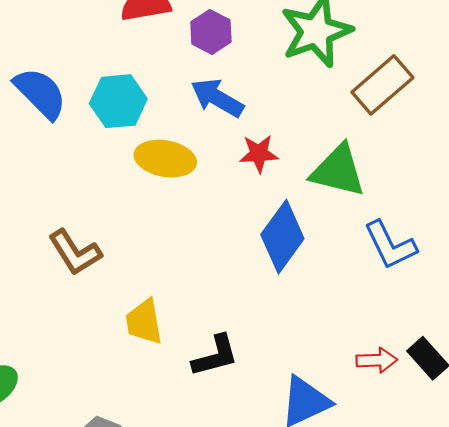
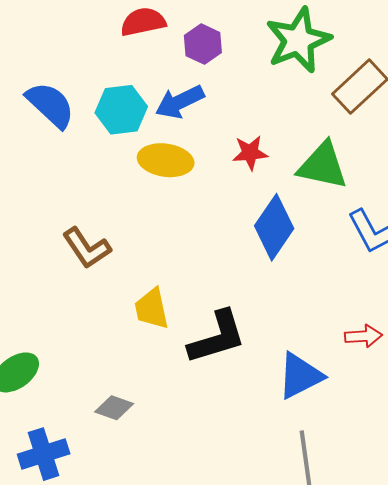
blue arrow: (217, 98) -> (180, 102), moved, turned -54
black L-shape: (215, 356) -> (217, 337), size x1.4

